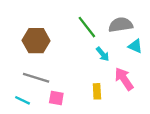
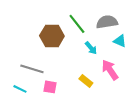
brown hexagon: (36, 41) -> (52, 36), moved
yellow rectangle: (97, 91) -> (86, 81), turned -48

